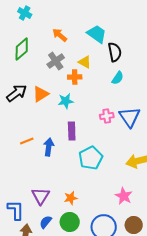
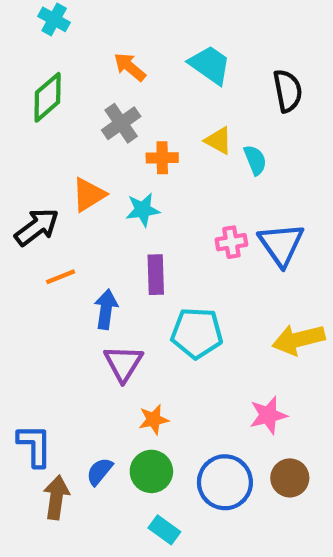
black semicircle: (115, 52) -> (288, 91), moved
yellow triangle: (85, 62) -> (218, 141), moved
cyan semicircle: (118, 78) -> (255, 160), turned -56
black arrow: (17, 93) -> (37, 227), moved
orange line: (27, 141) -> (61, 277), moved
cyan pentagon: (91, 158) -> (197, 333), turned 30
purple triangle: (41, 196) -> (123, 363), moved
pink star: (124, 196) -> (268, 415), turned 30

